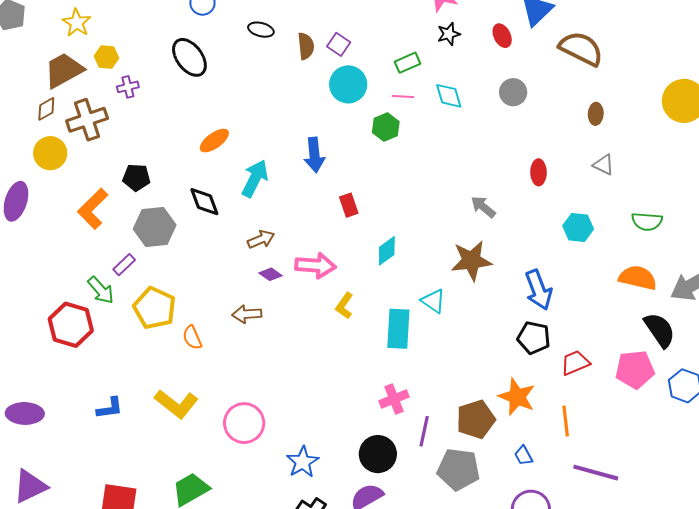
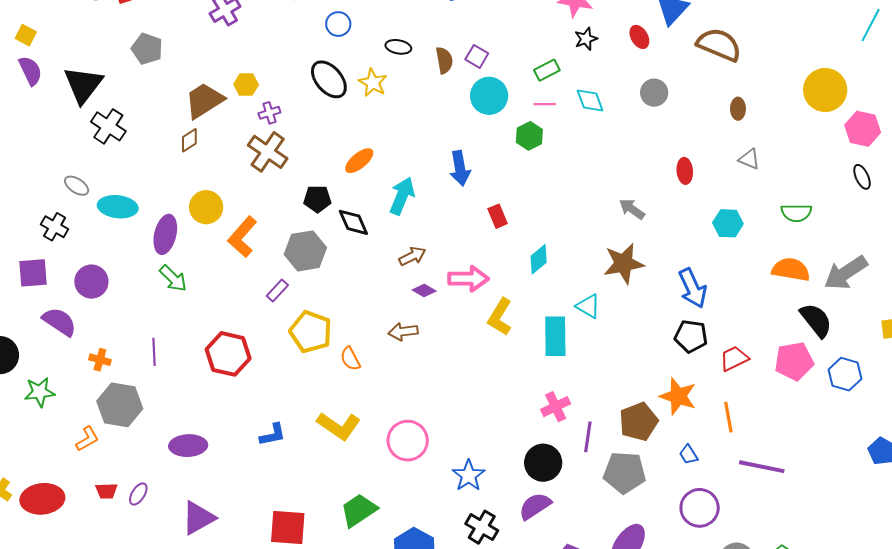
yellow star: (77, 23) -> (373, 83), moved
brown cross: (87, 120) -> (268, 152), moved, turned -33
yellow circle: (50, 153) -> (206, 207), moved
black pentagon: (136, 177) -> (317, 199), moved
green arrow: (101, 290) -> (173, 278), moved
yellow L-shape: (344, 306) -> (500, 317), size x1.4

